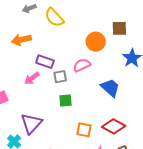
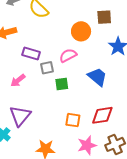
pink arrow: (32, 78) -> (18, 80), moved
green square: (65, 100) -> (62, 84), moved
red diamond: (114, 126) -> (102, 115), turned -35

